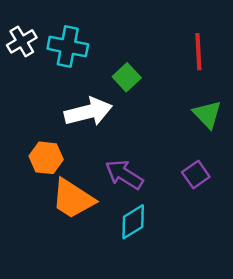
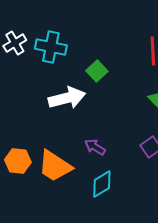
orange hexagon: (46, 158) -> (18, 161), moved
purple arrow: (124, 174) -> (95, 147), size x0.7

